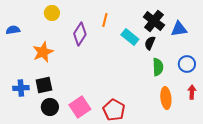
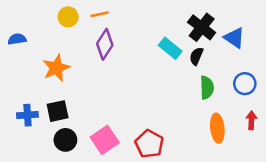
orange line: (105, 20) -> (99, 14), moved, turned 64
blue triangle: (179, 29) -> (234, 38), turned 42

